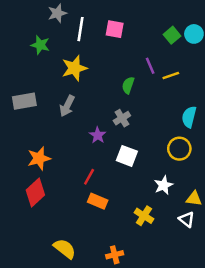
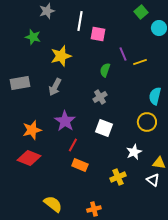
white line: (81, 29) -> (80, 21), moved
pink square: (115, 29) -> (98, 34), moved
green square: (172, 35) -> (141, 12), moved
purple star: (98, 135) -> (65, 121), moved, size x1.5
red diamond: (35, 193) -> (29, 158), turned 65
yellow cross: (144, 216) -> (118, 177), turned 35

